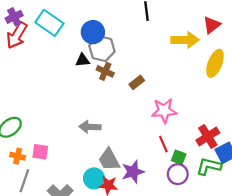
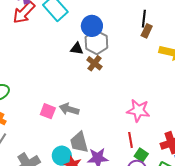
brown rectangle: (137, 82) -> (147, 31), moved, turned -40
pink square: (40, 152) -> (48, 111), moved

